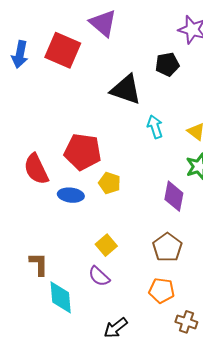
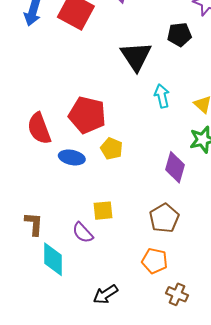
black triangle: (126, 90) -> (136, 56), turned 32
yellow square: (106, 245) -> (103, 211), turned 30
purple semicircle: (99, 276) -> (83, 233), moved

